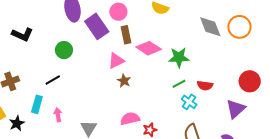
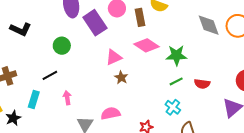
brown rectangle: (126, 35) -> (140, 17), moved
cyan cross: (189, 102) -> (173, 107), moved
pink arrow: (58, 115) -> (67, 98), moved
pink semicircle: (130, 119) -> (111, 113), moved

